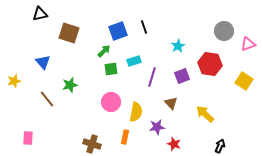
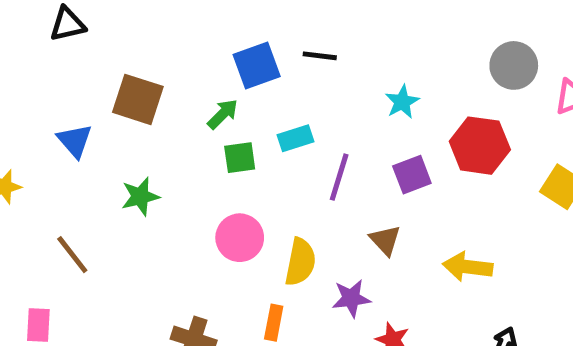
black line: (144, 27) -> (320, 56), turned -64
brown square: (69, 33) -> (138, 99), moved
brown line: (47, 99) -> (72, 255), moved
yellow arrow: (205, 114) -> (468, 267), turned -36

